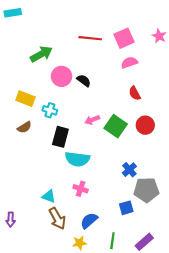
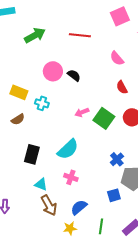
pink square: (124, 38) -> (120, 16), moved
green arrow: (41, 54) -> (35, 35), moved
pink semicircle: (129, 63) -> (117, 58), turned -112
black rectangle: (60, 137) -> (32, 154), moved
cyan semicircle: (77, 159) -> (68, 149), turned -50

